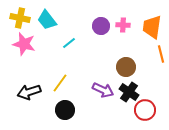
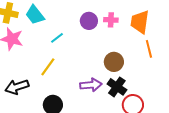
yellow line: (60, 83) -> (48, 67), moved
purple arrow: (103, 90) -> (91, 85), turned -30

